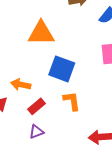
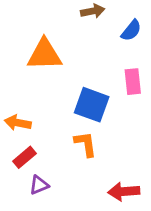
blue square: (62, 69) -> (92, 105), moved
red rectangle: (36, 106) -> (24, 157), moved

